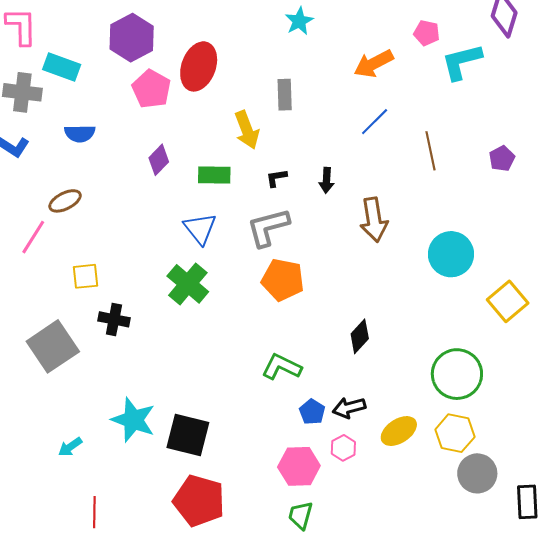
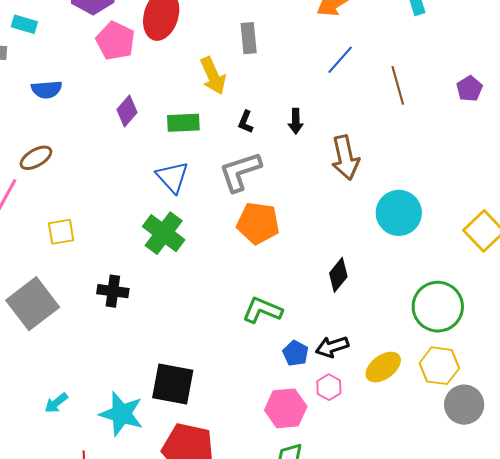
cyan rectangle: (62, 67) -> (24, 24), size x0.7
black L-shape: (276, 178) -> (246, 122), turned -55
cyan circle: (451, 254) -> (399, 213), moved
black cross: (114, 319) -> (113, 291), moved
cyan star: (133, 420) -> (121, 414), moved

